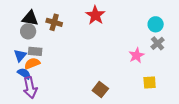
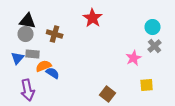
brown cross: (54, 22) -> (55, 34), moved
orange semicircle: (32, 63) -> (44, 66), moved
blue semicircle: (24, 73) -> (53, 73), moved
brown square: (100, 90) -> (108, 94), moved

